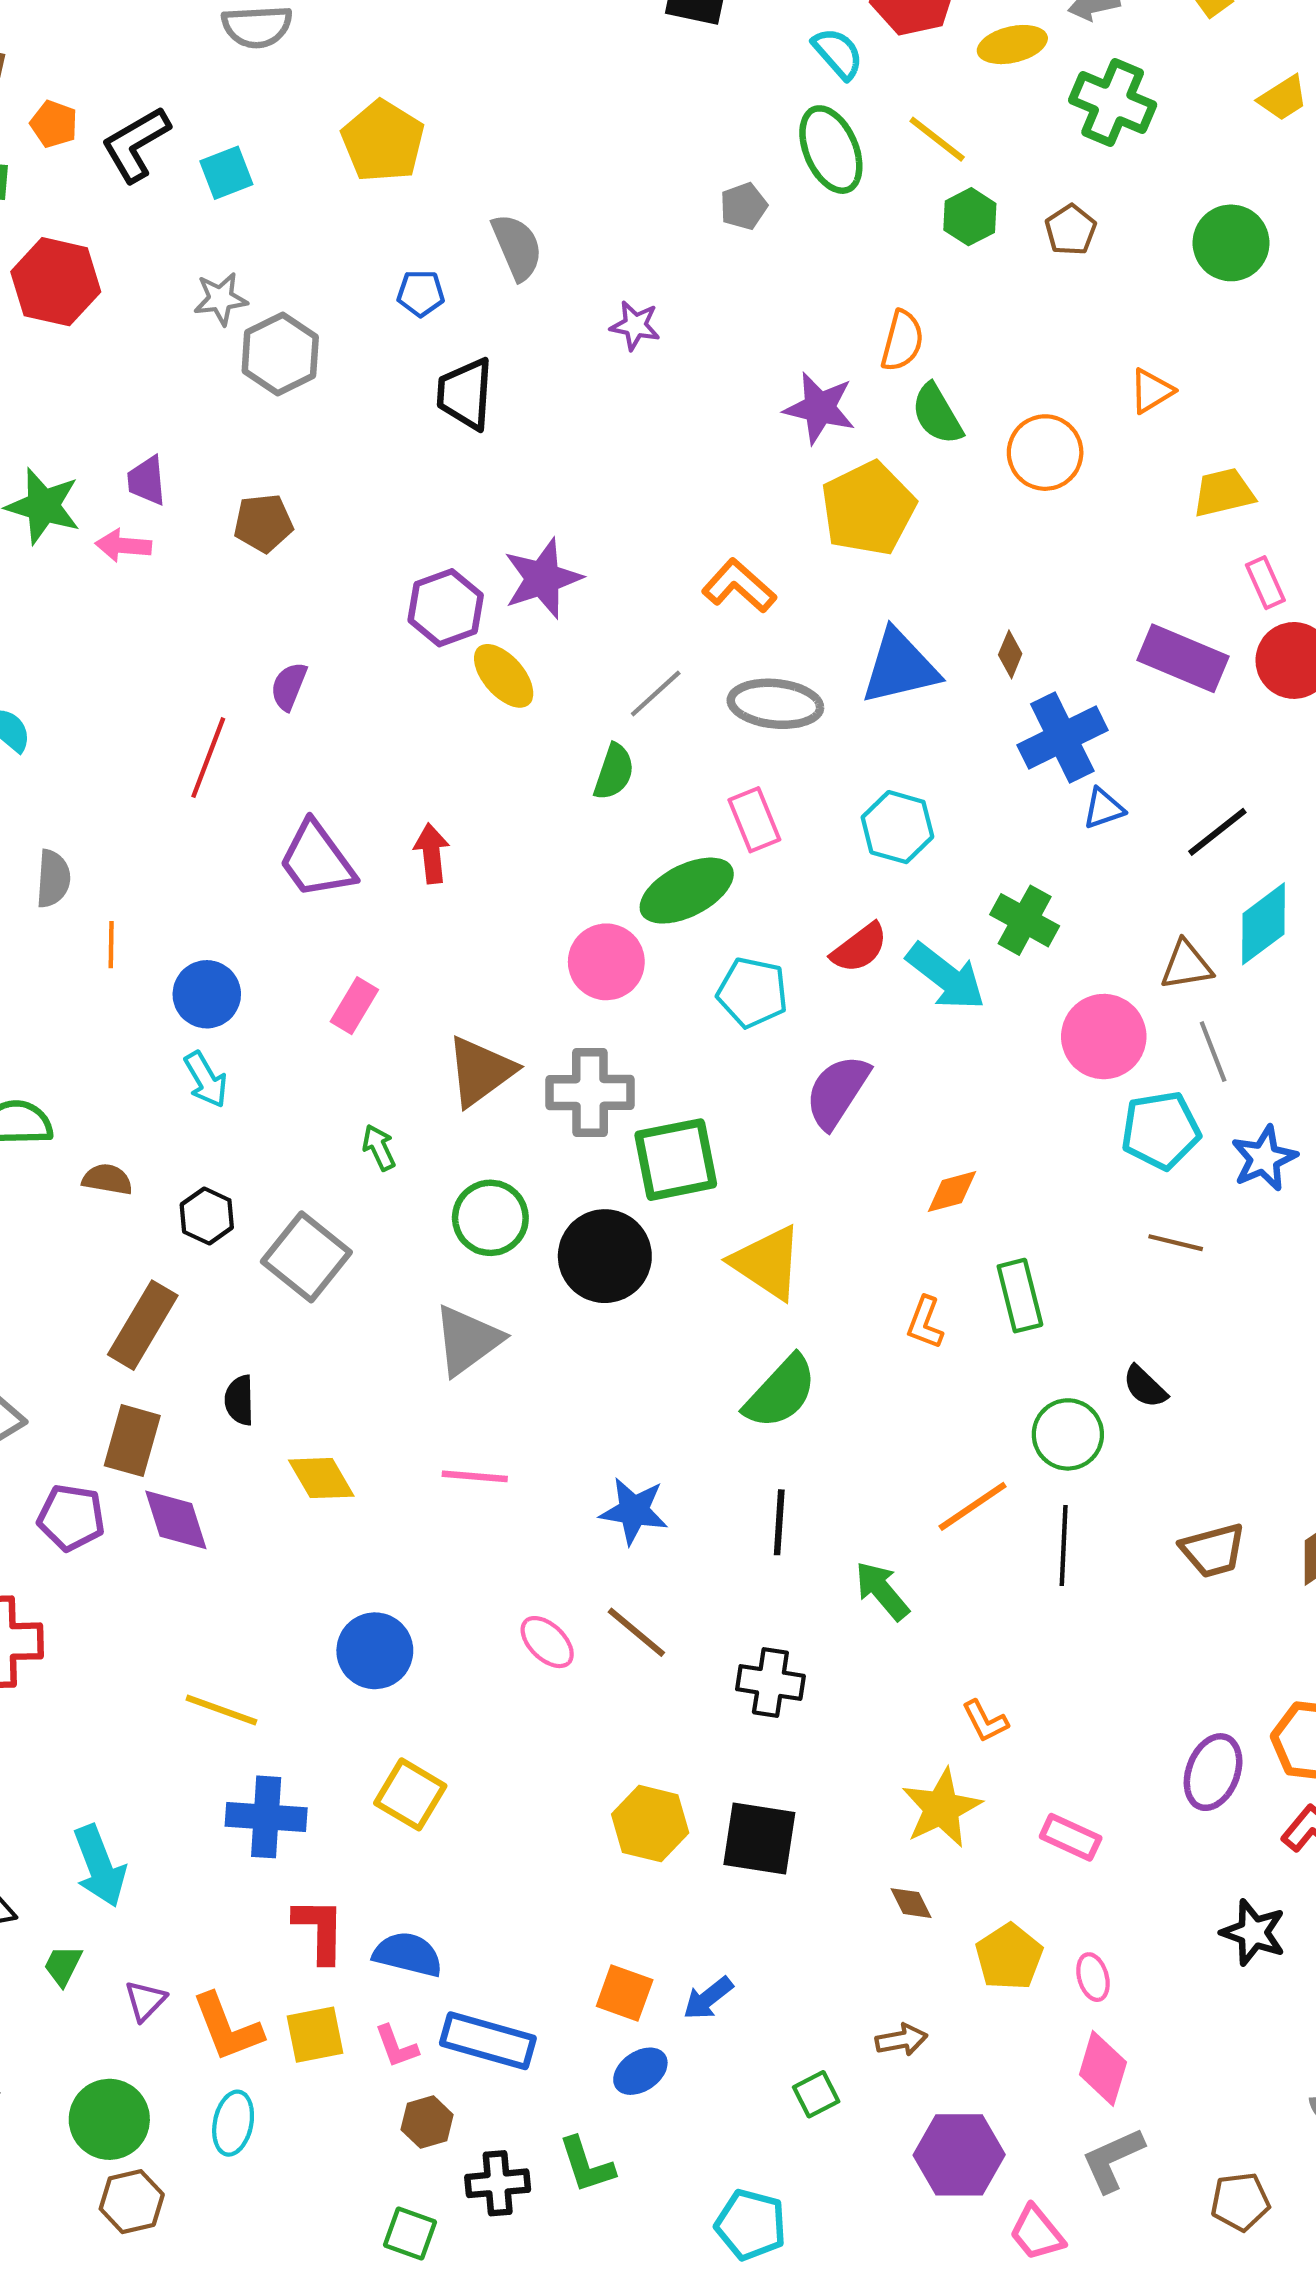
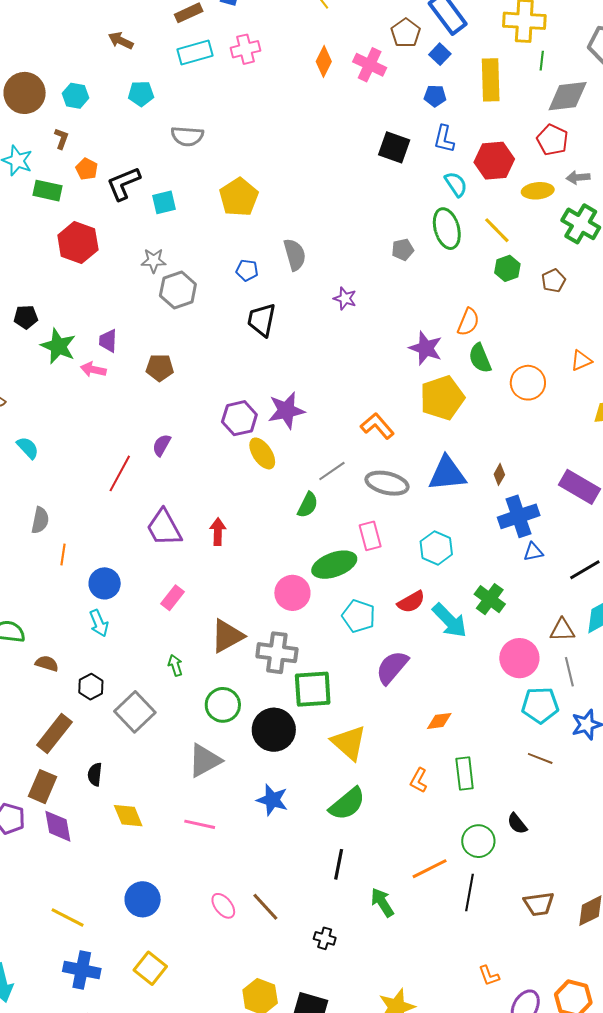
blue star: (634, 1511) -> (272, 800), moved
black cross: (770, 1682) -> (325, 938), size x0.7
orange L-shape: (985, 1721) -> (489, 976), moved

